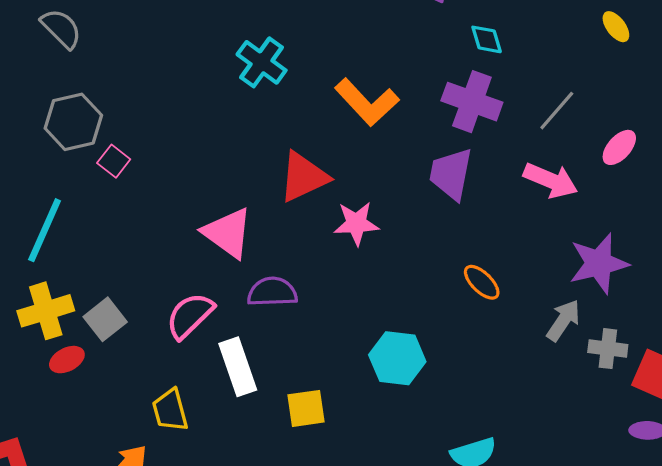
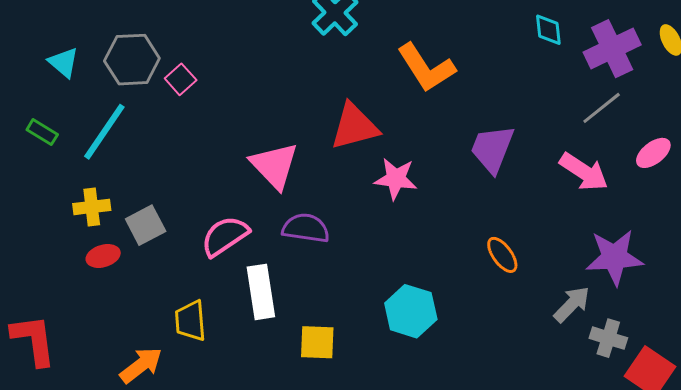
purple cross: (472, 102) -> (612, 49), moved, turned 34
gray hexagon: (73, 122) -> (132, 60), moved
yellow cross: (46, 311) -> (92, 207), size x0.7

